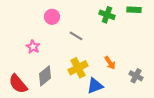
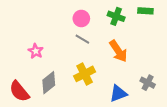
pink circle: (52, 17) -> (81, 18), moved
orange arrow: (110, 63) -> (118, 51), moved, size x1.5
blue triangle: (95, 86) -> (118, 94), moved

